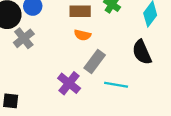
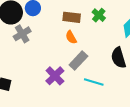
orange semicircle: (82, 35) -> (71, 37), turned 40

